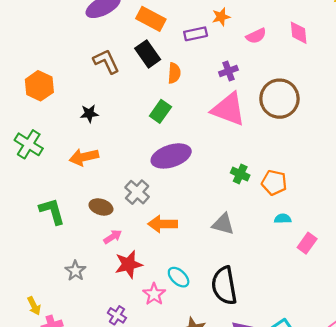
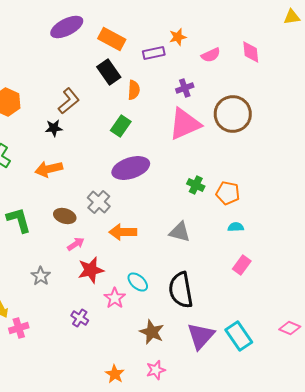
brown L-shape: (106, 61) -> (69, 101), moved, turned 76
pink triangle: (228, 109) -> (185, 124), turned -45
pink rectangle: (307, 243) -> (242, 265), moved

